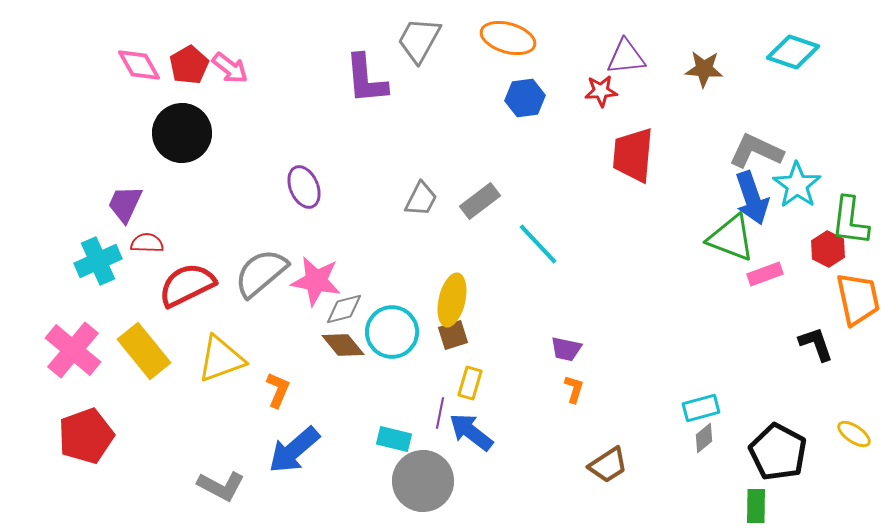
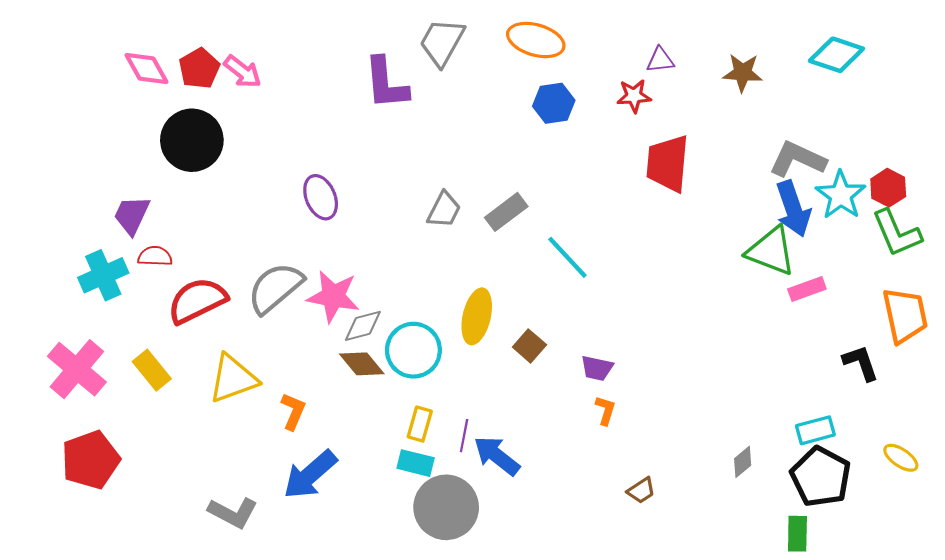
purple triangle: (626, 57) -> (660, 60), size x0.7
green L-shape: (850, 221) -> (897, 233), turned -30
red hexagon: (828, 249) -> (888, 188), moved
brown square: (453, 335) -> (529, 346), moved, turned -32
yellow rectangle: (144, 351) -> (152, 370), size x0.7
yellow rectangle: (470, 383) -> (420, 424), moved
cyan rectangle: (701, 408) -> (815, 430), moved
brown trapezoid: (608, 465) -> (641, 490), size x0.7

